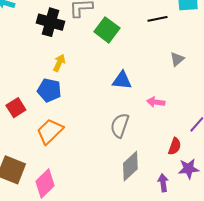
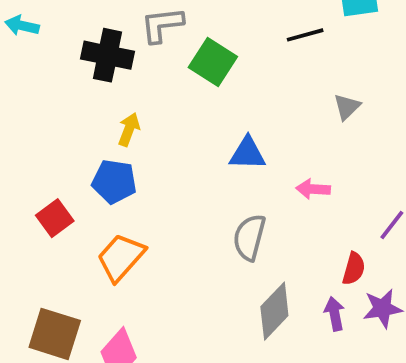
purple arrow: (163, 183) -> (335, 314), moved

